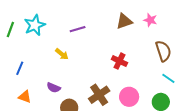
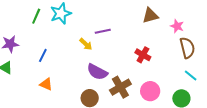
pink star: (150, 20) -> (177, 26), moved
purple line: (78, 29) -> (103, 31), moved
purple semicircle: (54, 88) -> (97, 72), moved, size x1.5

